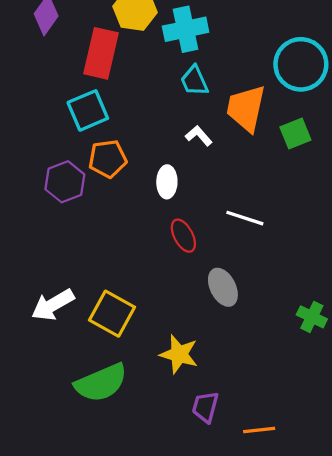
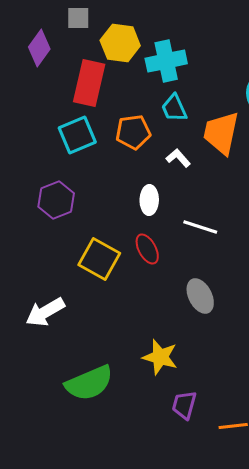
orange pentagon: (108, 159) -> (133, 132), moved
white line: (245, 218) -> (200, 227), moved
red ellipse: (183, 236) -> (147, 249), moved
yellow square: (112, 314) -> (99, 259), moved

